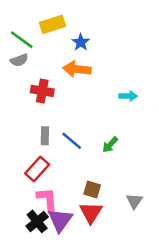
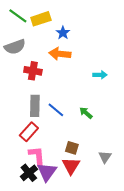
green line: (22, 40) -> (18, 16), moved
gray semicircle: (19, 60) -> (15, 47), size x1.5
gray rectangle: (45, 136) -> (35, 106), size x1.5
green arrow: (110, 145) -> (86, 113), turned 88

